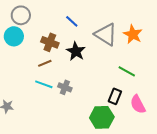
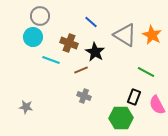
brown line: (45, 63) -> (81, 70), moved
cyan line: (44, 84) -> (51, 60), moved
gray cross: (65, 87) -> (84, 96), moved

